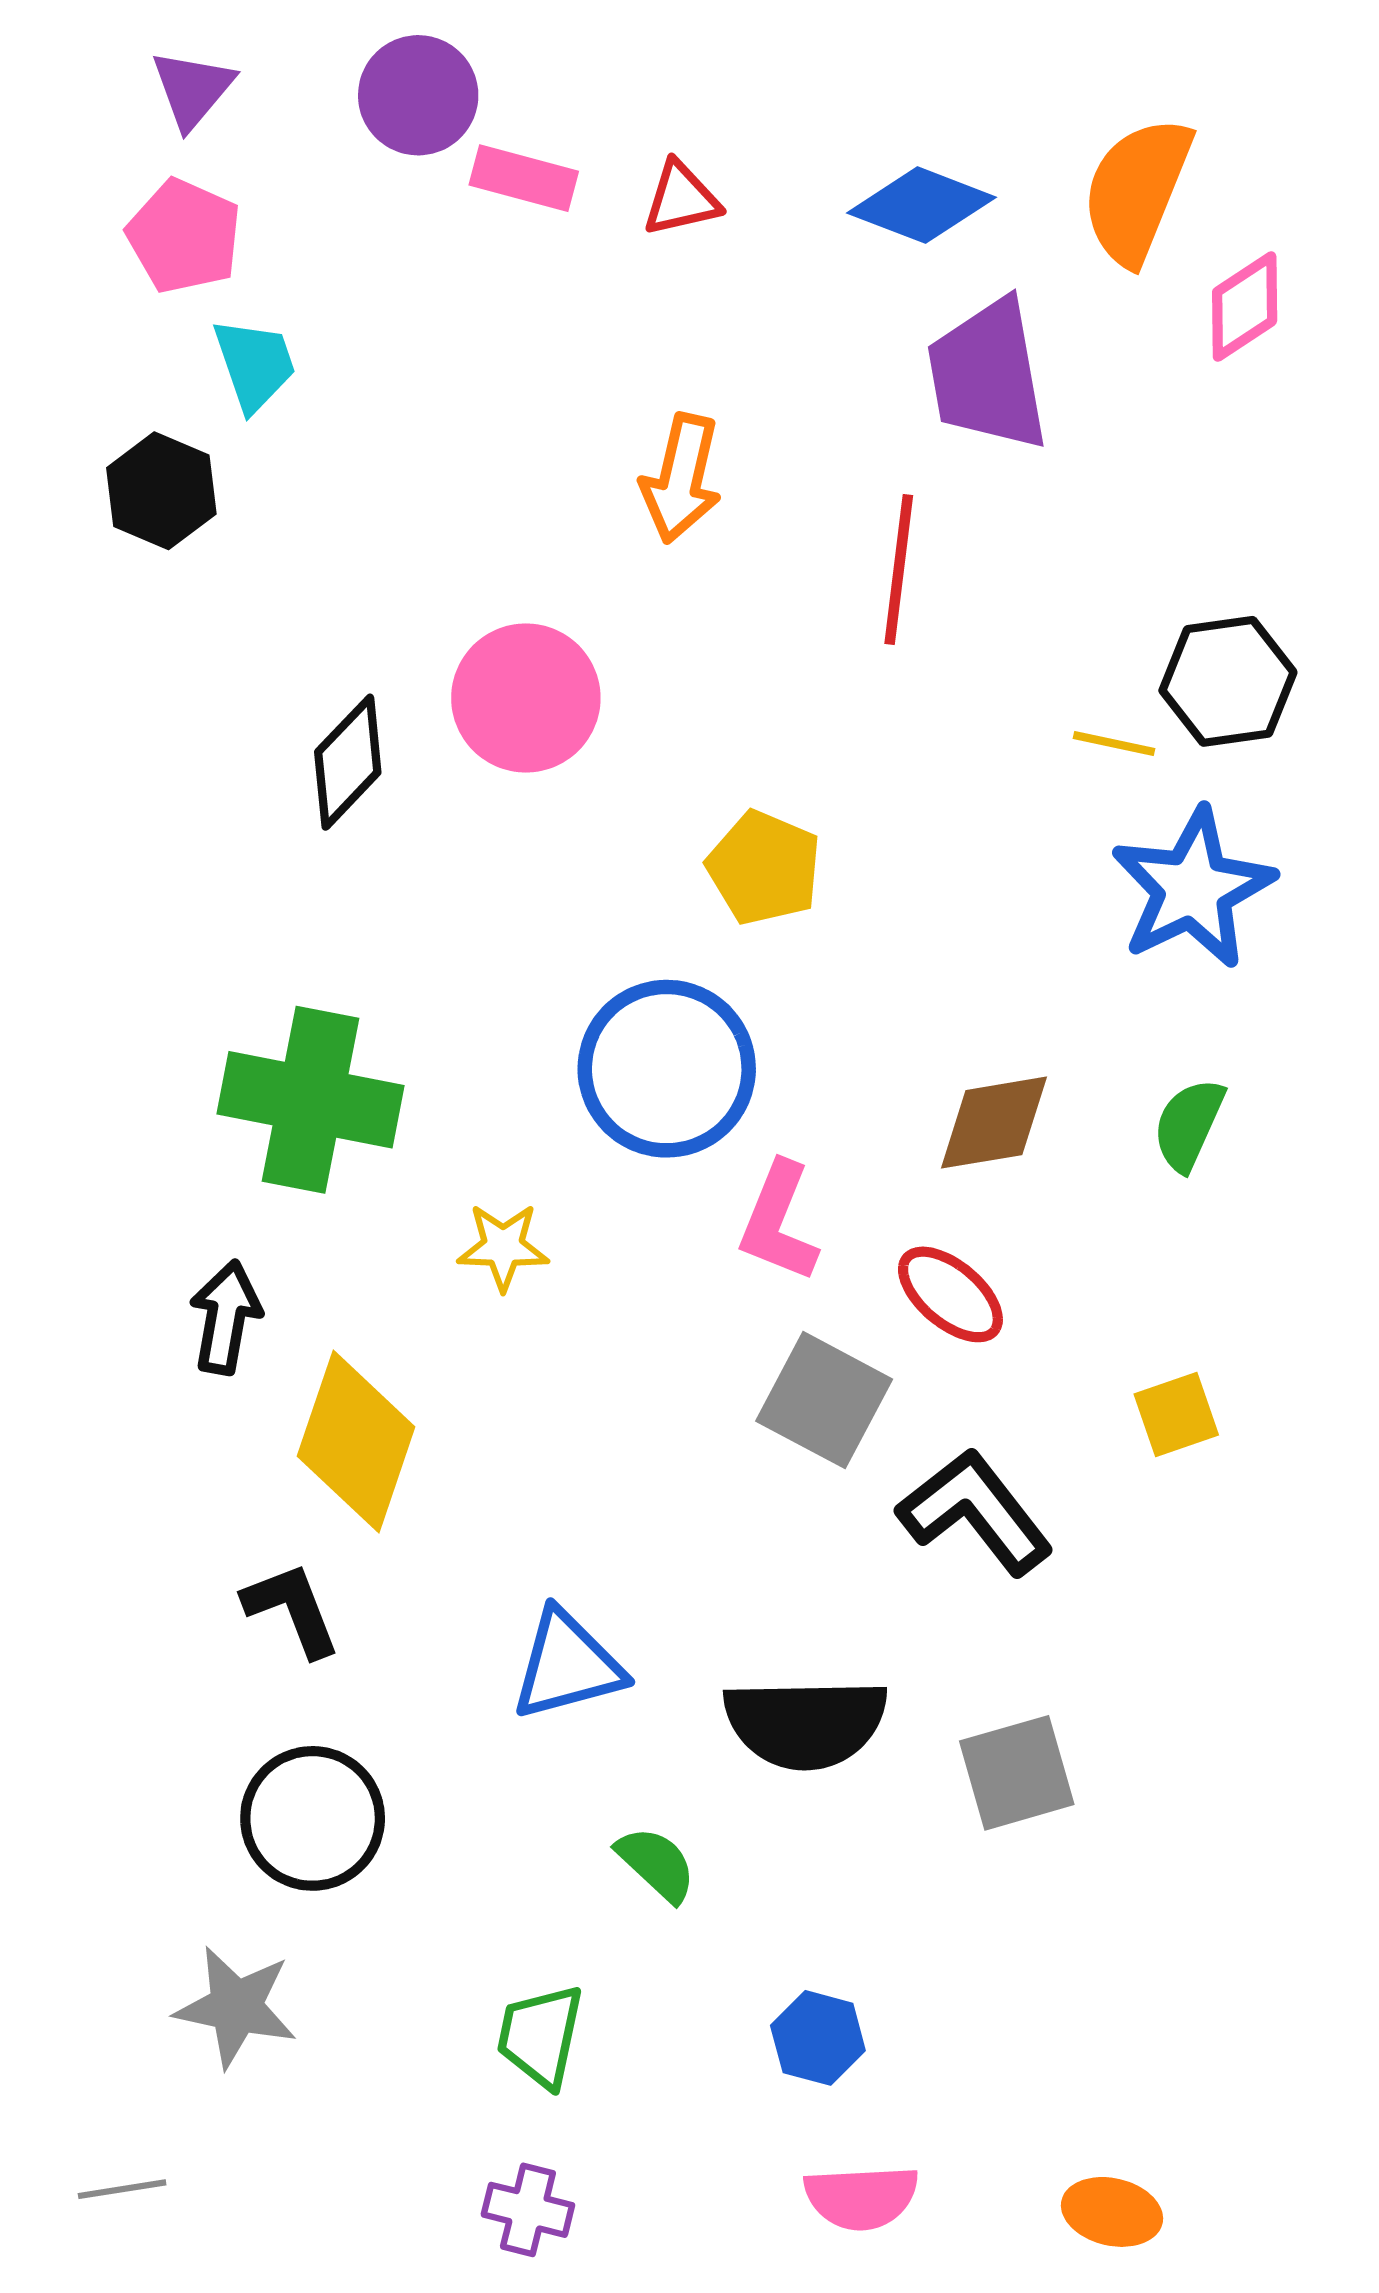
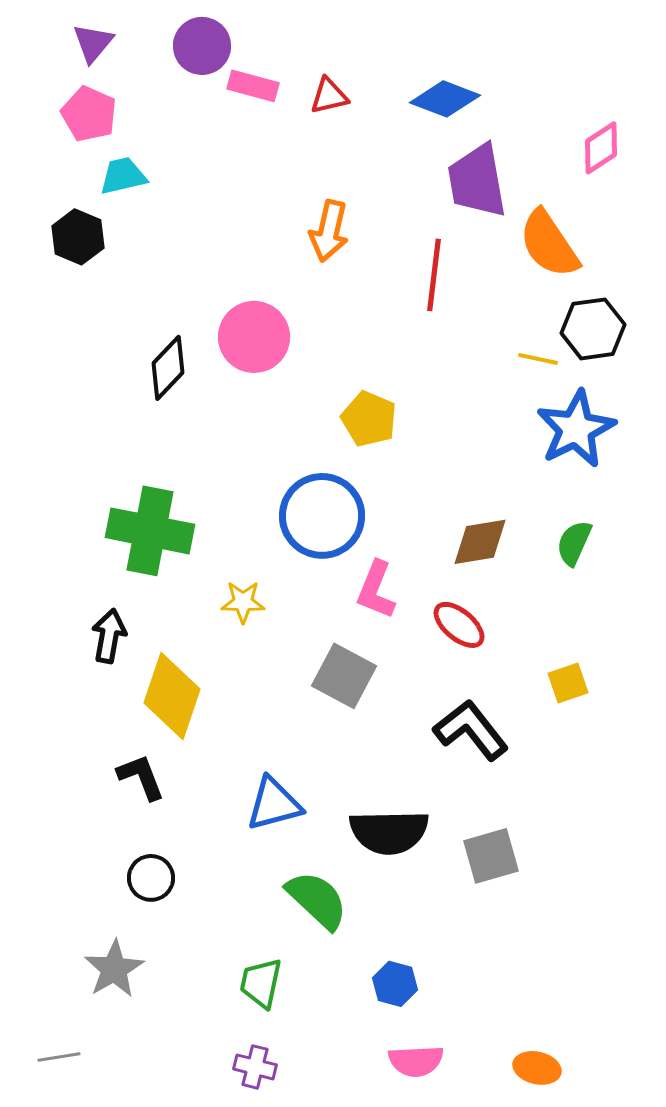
orange semicircle: (1137, 191) -> (549, 244), moved, turned -56
cyan trapezoid: (255, 365) -> (123, 176), turned -84
gray square: (824, 1400) -> (344, 676), moved
black circle: (313, 1818) -> (151, 878), size x0.7
green semicircle: (656, 1864) -> (317, 900), size x1.6
gray star: (236, 2007) -> (114, 969), turned 30

